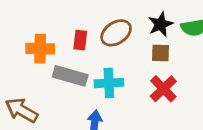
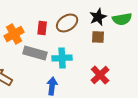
orange cross: (40, 49) -> (14, 34), turned -30
red cross: (163, 89) -> (100, 75), moved

